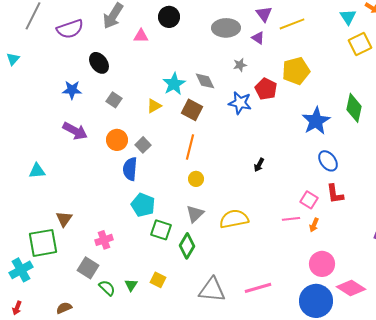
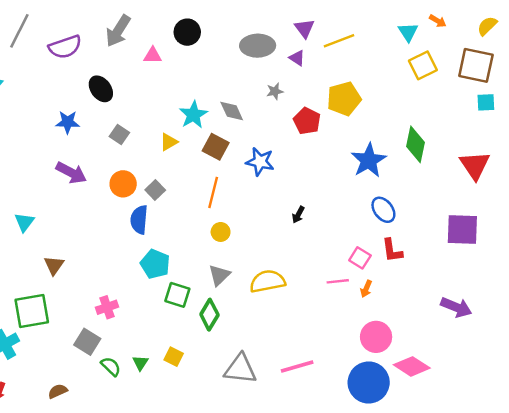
blue star: (240, 103) -> (260, 162), moved
cyan triangle: (37, 171) -> (24, 222), turned -48
brown triangle: (64, 219) -> (54, 265), moved

